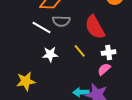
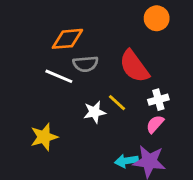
white star: (50, 54) -> (95, 112), moved
yellow star: (26, 81) -> (44, 137), moved

